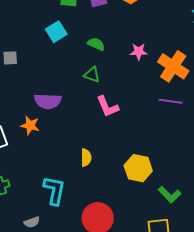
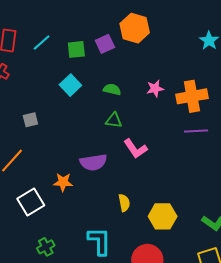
orange cross: (173, 66) -> (192, 96), turned -32
purple semicircle: (48, 101) -> (93, 162), moved
yellow hexagon: (138, 168) -> (163, 216), moved

